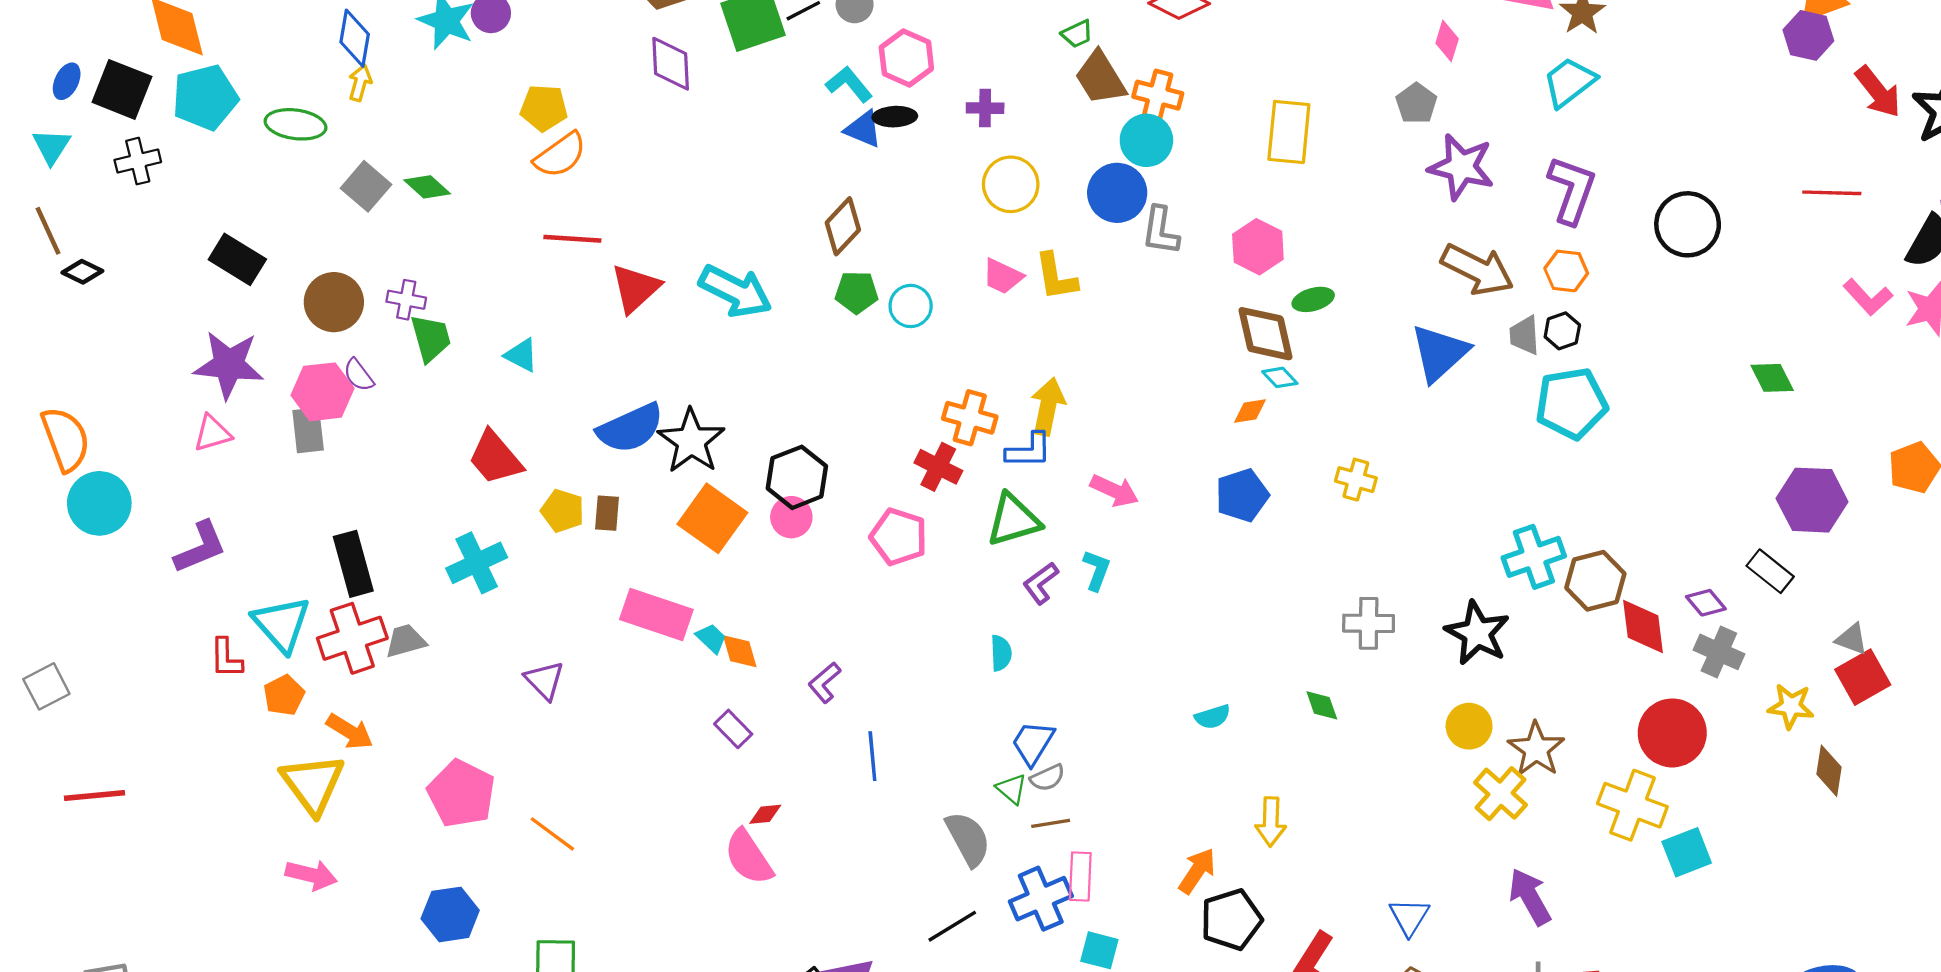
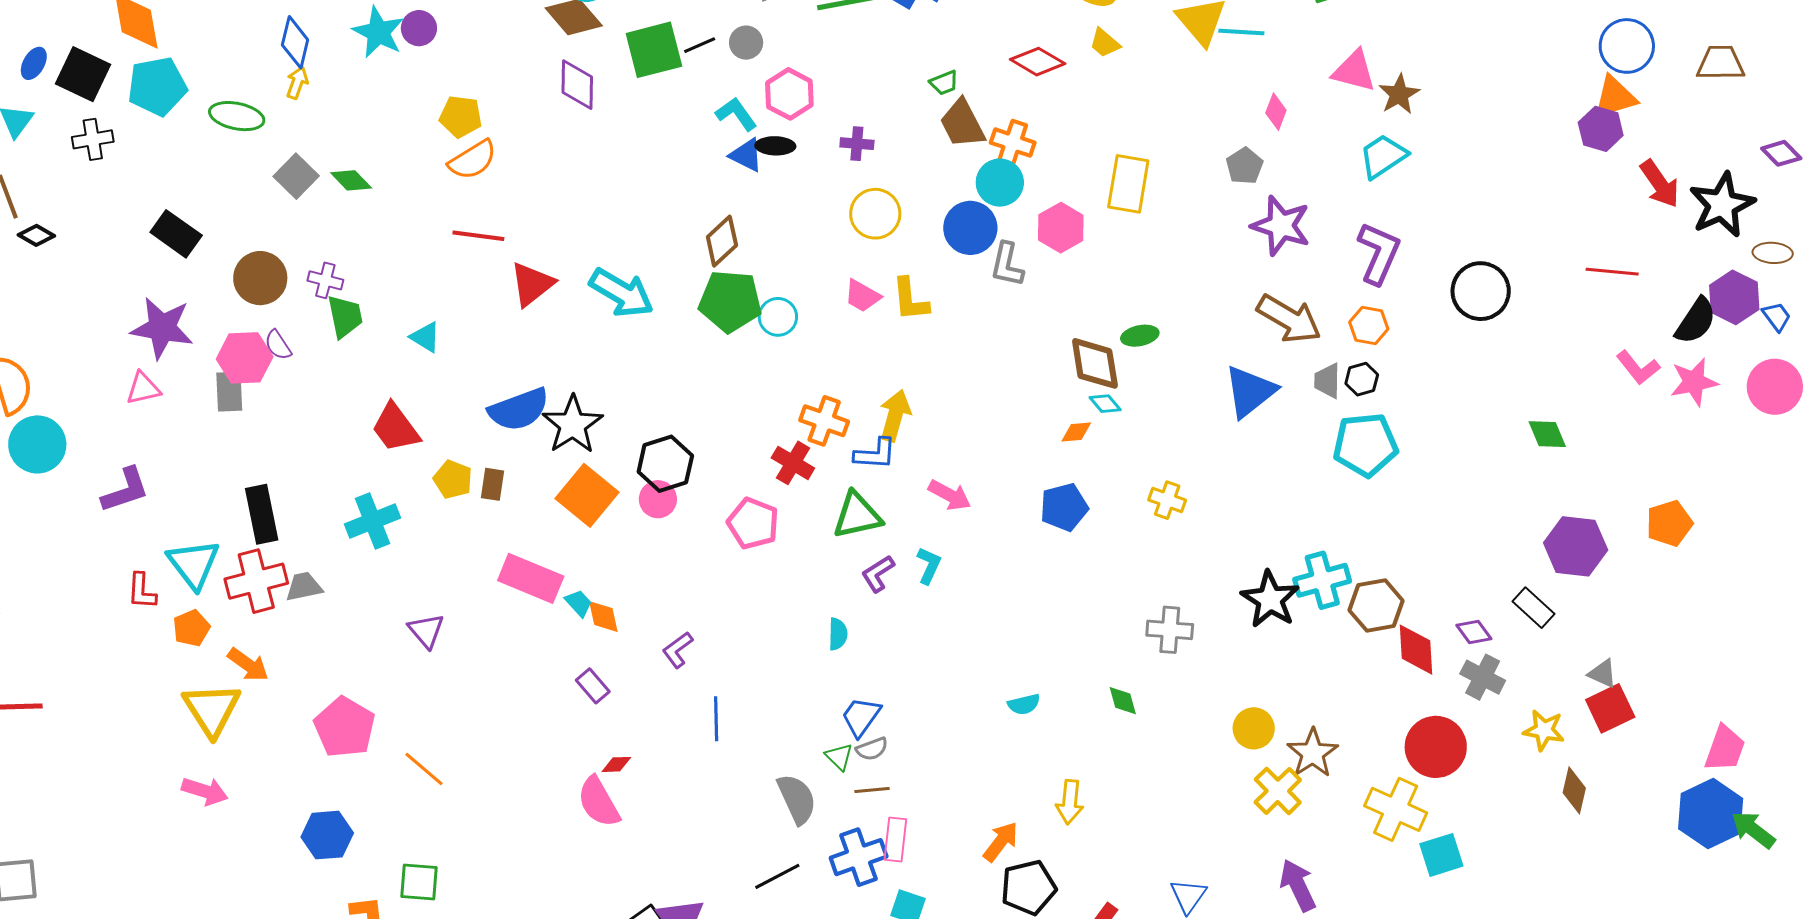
pink hexagon: (1258, 247) -> (1061, 228), moved
green pentagon: (857, 292) -> (730, 301), size x1.6
black star: (1477, 633) -> (1270, 599), moved

